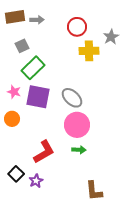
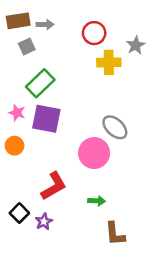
gray square: (22, 46) -> (27, 47), moved
gray ellipse: (72, 98) -> (115, 127), moved
green arrow: (79, 150) -> (97, 201), moved

